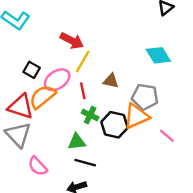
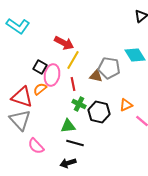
black square: (32, 70) -> (40, 67), moved
pink ellipse: (57, 80) -> (52, 75), turned -45
orange semicircle: (43, 97) -> (40, 89), size x0.6
gray pentagon: (145, 97) -> (109, 68), moved
orange triangle: (136, 116) -> (126, 105), moved, size x0.6

